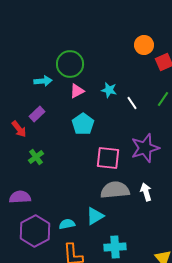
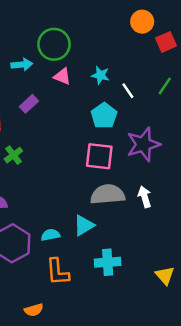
pink triangle: (77, 91) -> (62, 76), turned 49
purple rectangle: (37, 114) -> (29, 104), moved
cyan pentagon: (83, 124) -> (104, 116), moved

